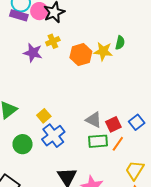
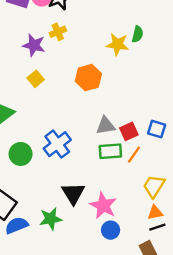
orange hexagon: (81, 55) -> (88, 78), moved
yellow square: (44, 116) -> (36, 79), moved
gray triangle: (94, 120) -> (106, 126), turned -36
blue square: (137, 122) -> (157, 129), turned -35

